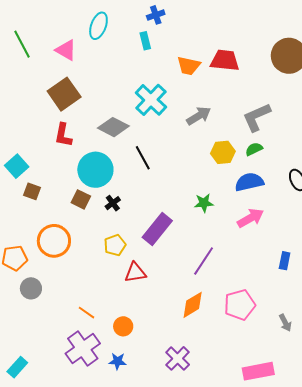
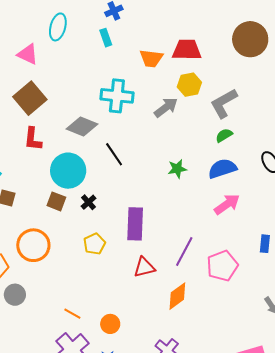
cyan cross: (151, 100) -> (117, 96), turned -32
yellow hexagon: (223, 152) -> (189, 85), moved
green star: (204, 203) -> (177, 169), moved
purple rectangle: (157, 229) -> (135, 224), turned -32
red triangle: (135, 273) -> (144, 267), moved
pink pentagon: (240, 305) -> (222, 266), moved

